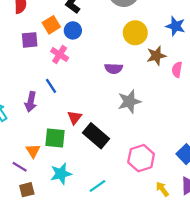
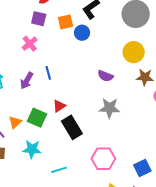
purple square: (30, 40) -> (39, 19), moved
pink cross: (60, 54) -> (30, 44), moved

